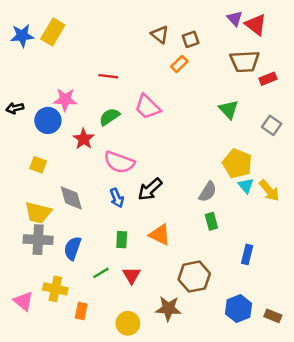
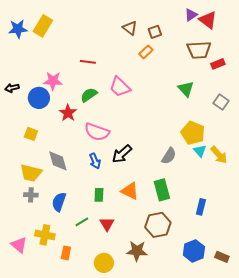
purple triangle: (235, 18) -> (191, 15), turned 40
green rectangle: (211, 221) -> (162, 190), moved, size x1.5
gray cross: (38, 240) -> (31, 195), size x0.6

